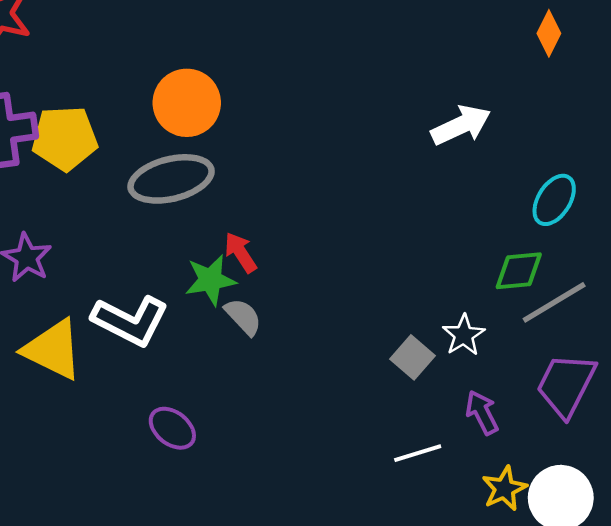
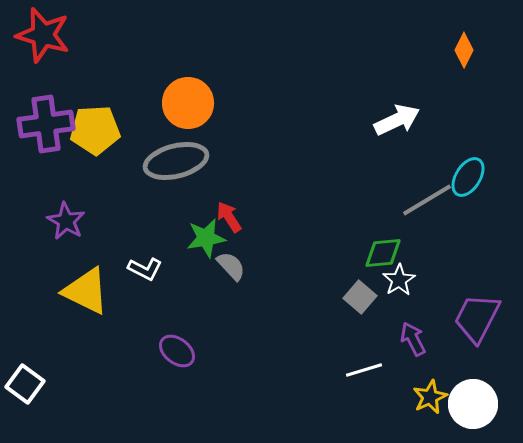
green diamond: (519, 271) -> (383, 253), moved
gray line: (554, 302) -> (427, 200), moved
white L-shape: (130, 321) -> (145, 269), size x0.6

